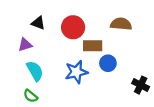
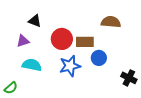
red circle: (73, 27) -> (62, 39), moved
cyan semicircle: (35, 71) -> (32, 65), turned -48
green semicircle: (31, 96) -> (11, 88), moved, turned -80

